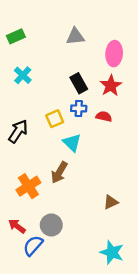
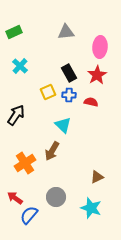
yellow square: (55, 119) -> (48, 92), moved
gray circle: (51, 225) -> (56, 197), moved
cyan star: (112, 252) -> (91, 208), moved

